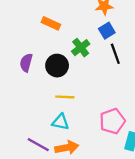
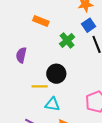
black circle: (57, 66) -> (56, 74), moved
yellow line: (65, 97) -> (40, 86), moved

